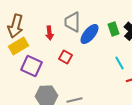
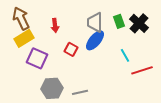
gray trapezoid: (72, 22) -> (95, 22), moved
brown arrow: (16, 26) -> (21, 18), turned 140
blue ellipse: (90, 34) -> (95, 40), moved

